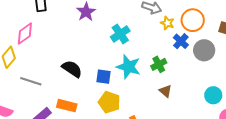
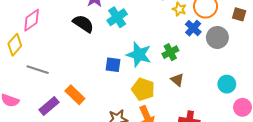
cyan cross: (120, 34) -> (117, 17), moved
black semicircle: (72, 69) -> (83, 24), moved
yellow pentagon: (109, 102) -> (143, 89), moved
orange rectangle: (67, 106) -> (75, 95), turned 30

